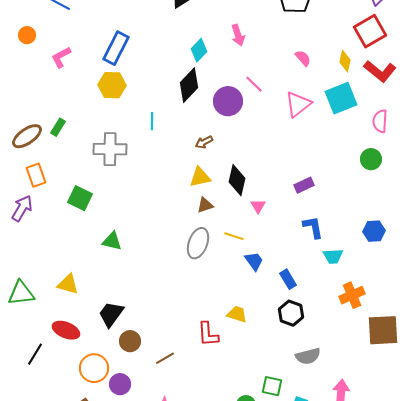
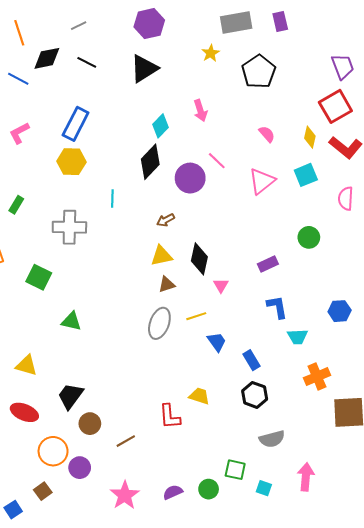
cyan square: (341, 98) -> (306, 175), size x0.7
green circle: (371, 159) -> (309, 237), moved
yellow line: (234, 236) -> (196, 316), turned -36

